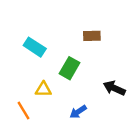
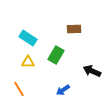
yellow triangle: (43, 89) -> (28, 62), moved

